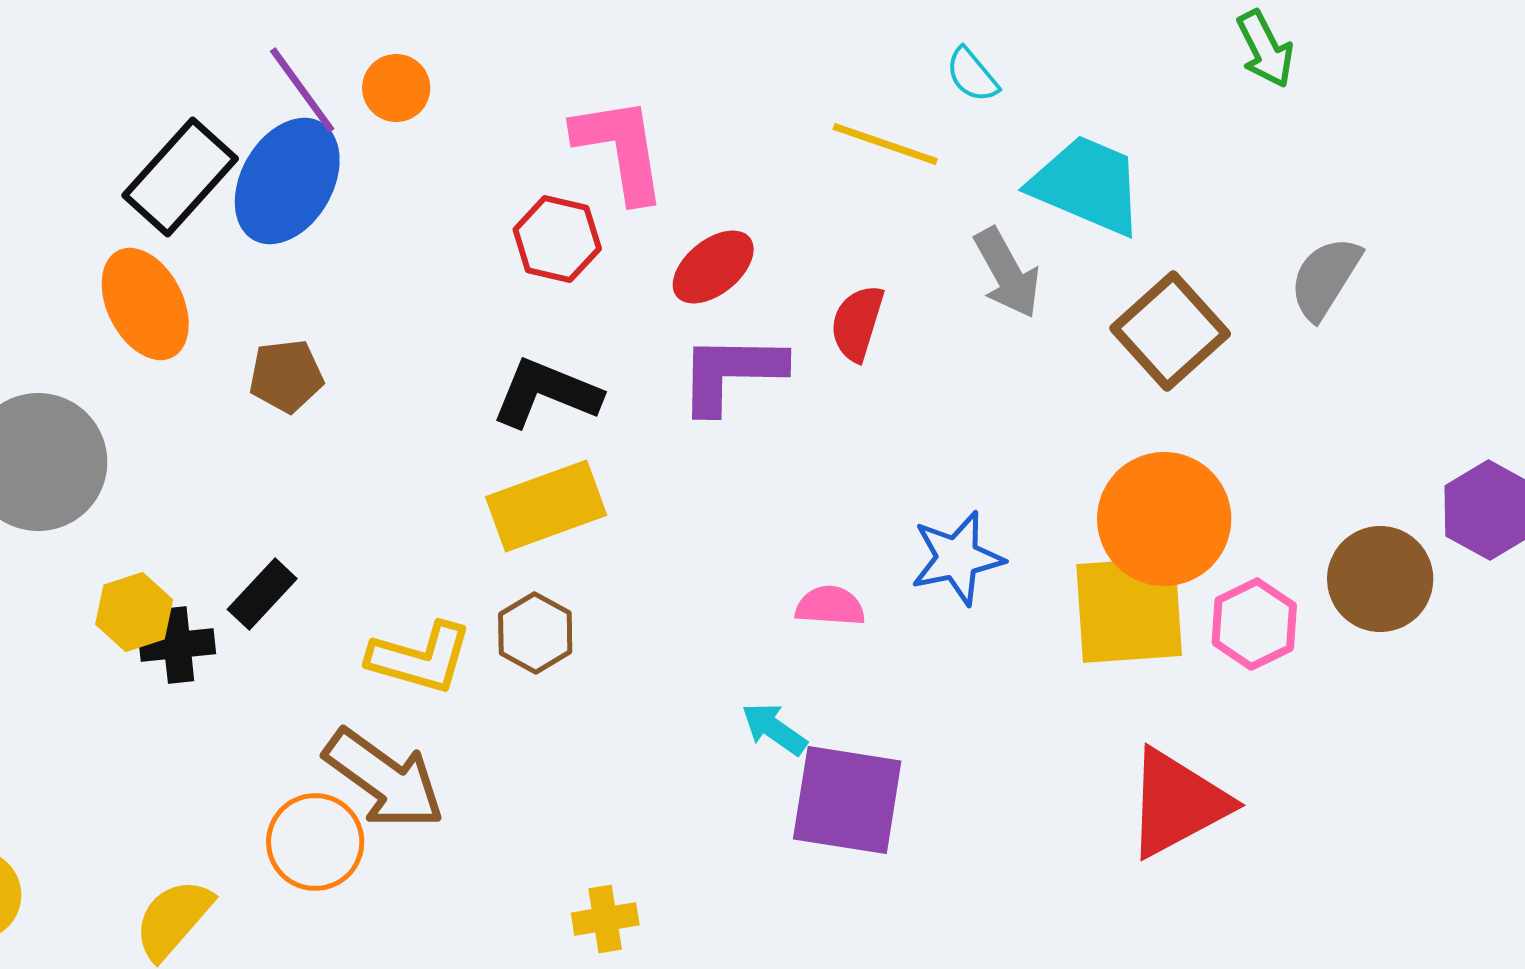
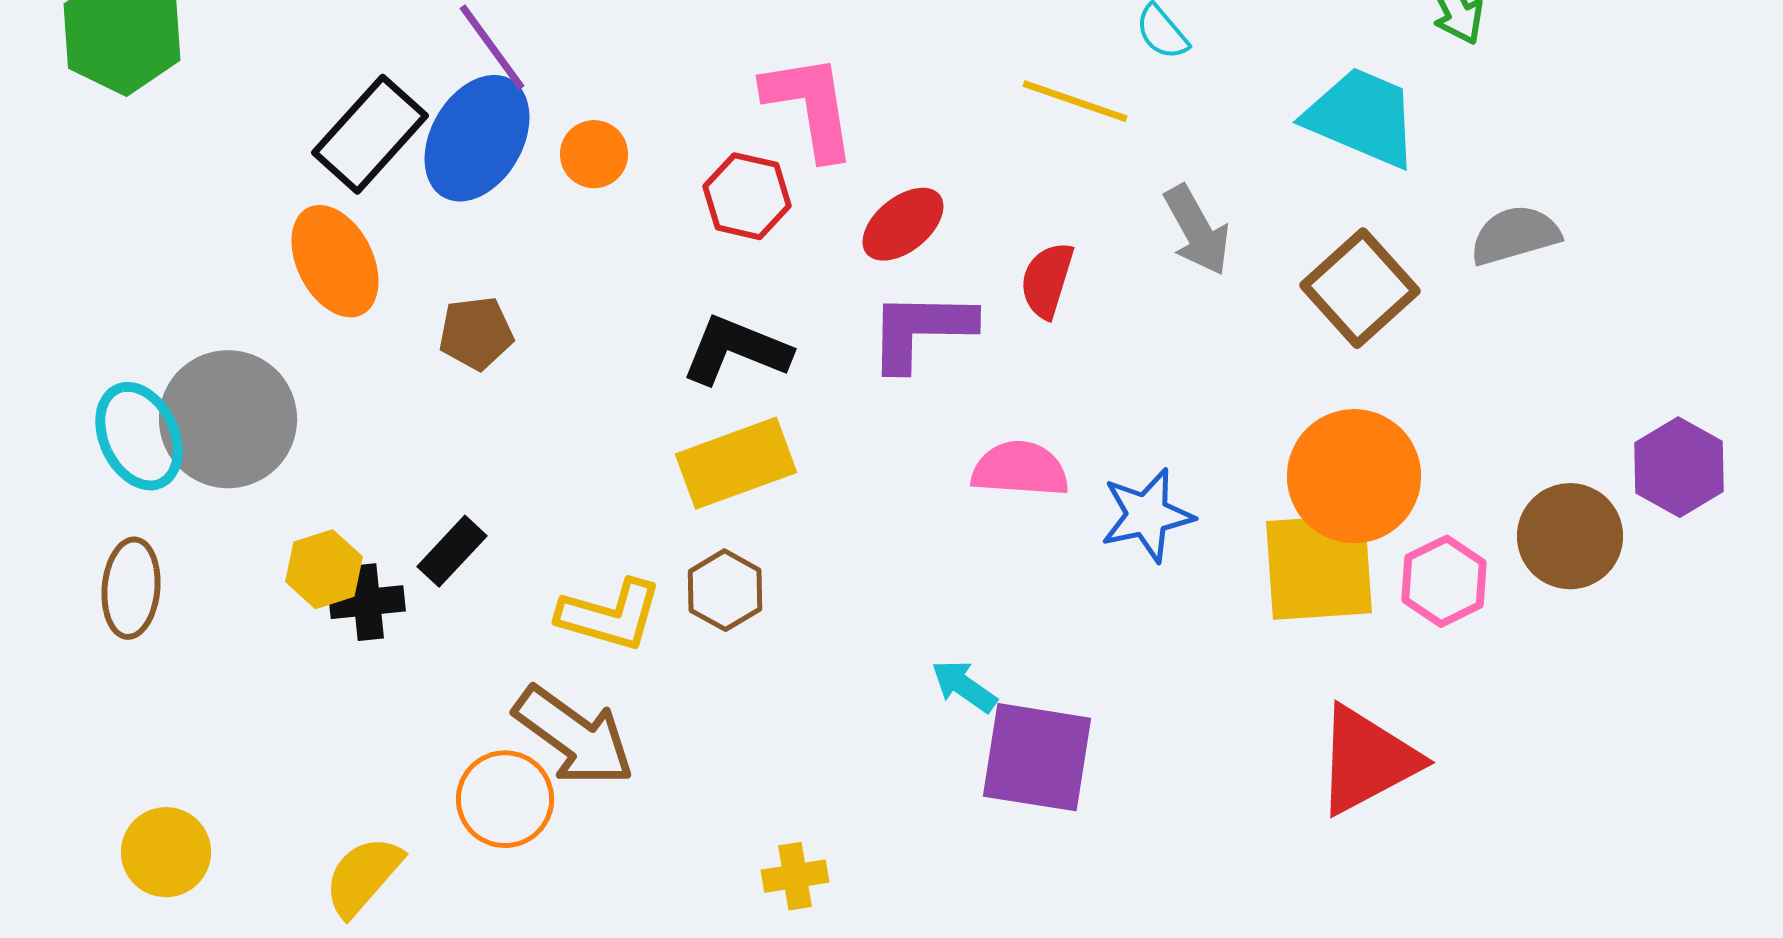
orange circle: (396, 88) -> (594, 154), moved
cyan trapezoid: (1087, 185) -> (1362, 117), moved
gray semicircle: (1325, 278) -> (1515, 235), turned 42
pink semicircle: (830, 606) -> (1020, 469), moved, size x1.4

